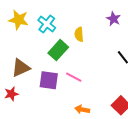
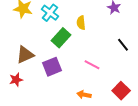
pink line: (74, 77) -> (92, 65), moved
purple square: (49, 80) -> (52, 67), turned -30

